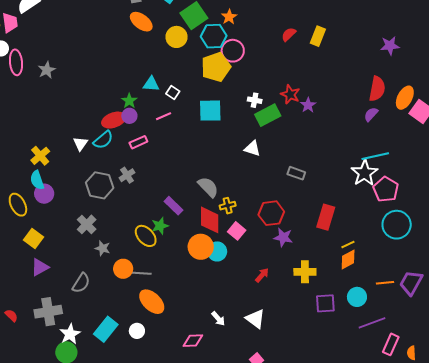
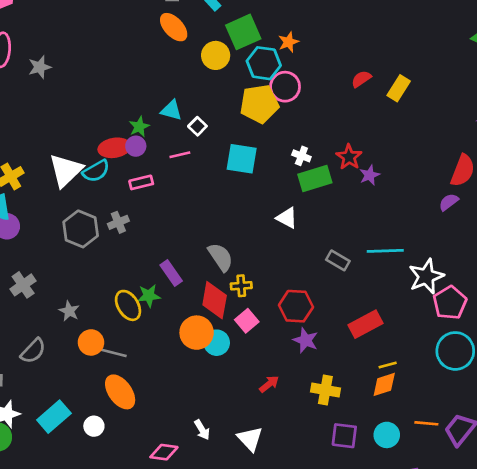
white triangle: (80, 144) -> (66, 170), size x1.8
cyan line: (375, 156) -> (385, 251), moved
red rectangle: (326, 217) -> (366, 324), turned 35
gray cross: (87, 224) -> (23, 285), moved

